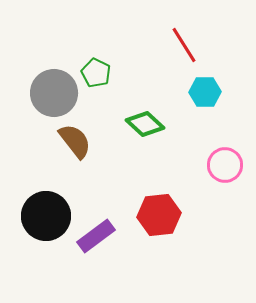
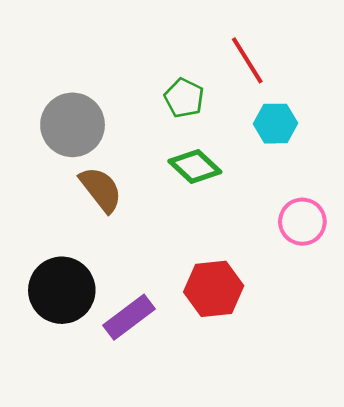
green pentagon: (96, 73) -> (184, 98), moved

